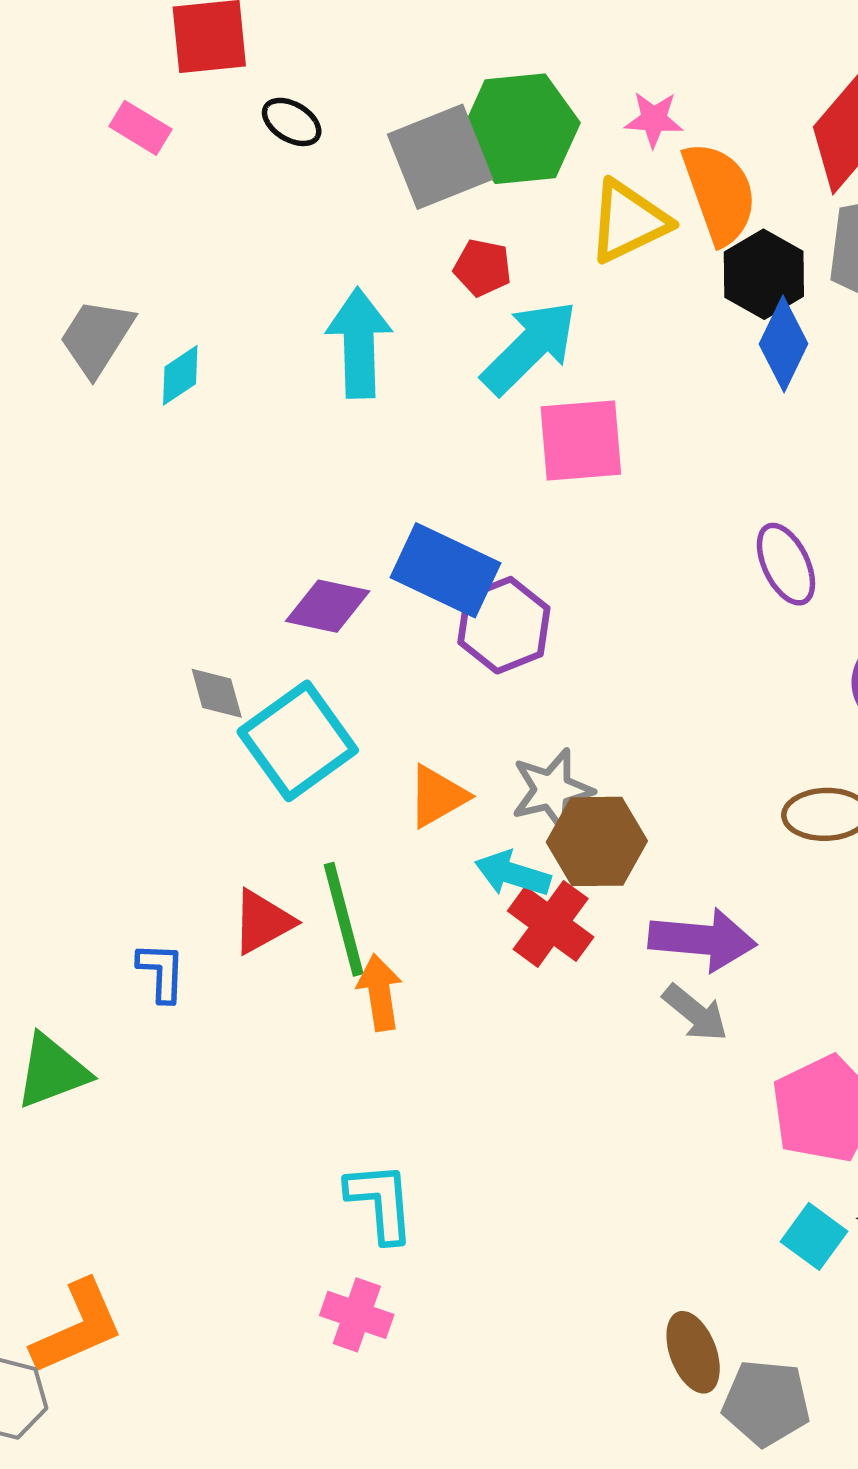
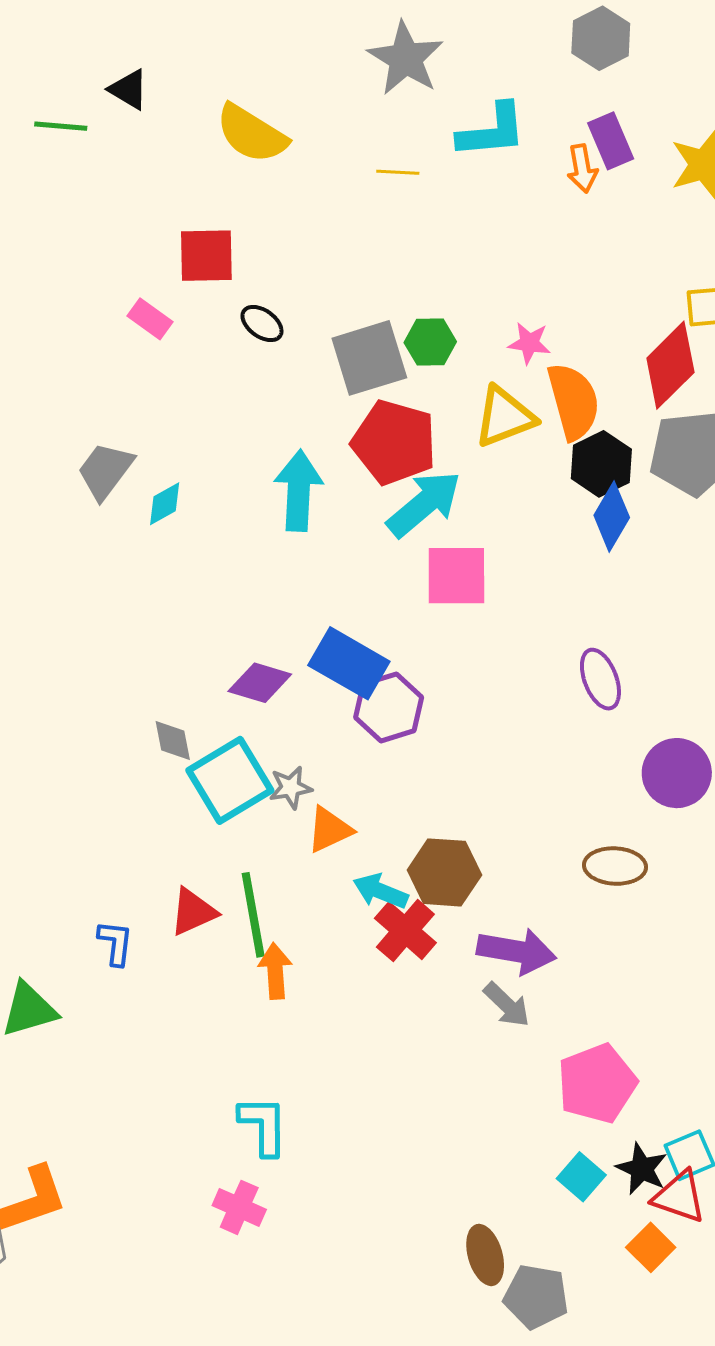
green hexagon: (520, 129) -> (430, 342), size x0.6
red pentagon: (482, 268) -> (394, 442), size x2.0
gray star: (552, 790) -> (291, 788), moved, size x0.7

